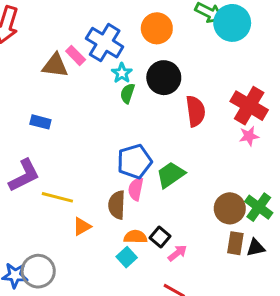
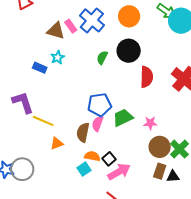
cyan star: (122, 73) -> (58, 57), moved
pink star: (249, 136) -> (150, 123), moved
purple L-shape: (24, 175) -> (23, 102), turned -90
pink arrow: (177, 253) -> (119, 172), size x1.6

